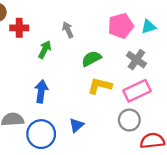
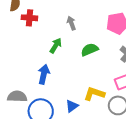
green arrow: (45, 50) -> (56, 46), moved
yellow L-shape: (100, 86) -> (94, 94), moved

